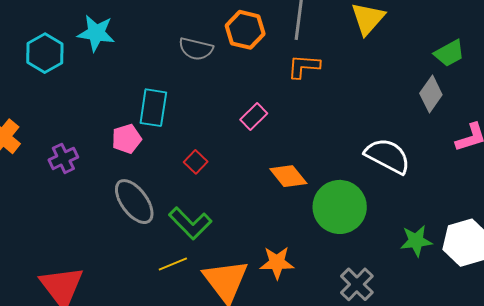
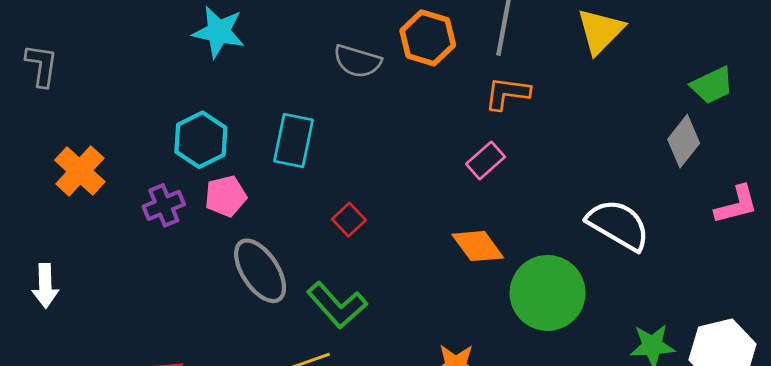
cyan hexagon: (45, 53) -> (201, 140), moved
pink rectangle: (254, 116) -> (486, 160), moved
pink pentagon: (127, 139) -> (226, 196), moved

